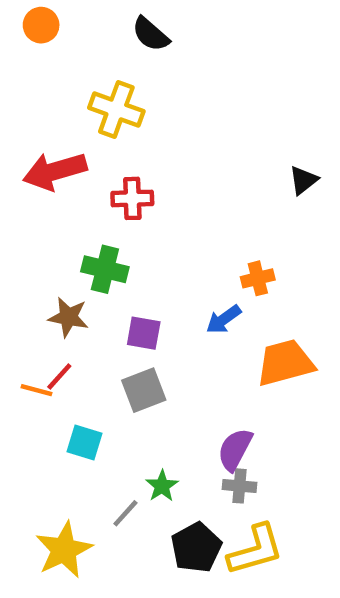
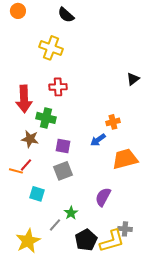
red arrow: (55, 171) -> (24, 99), moved, turned -76
gray cross: (240, 486) -> (125, 229), moved

